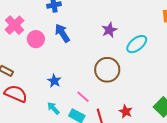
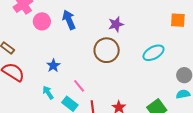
cyan ellipse: (137, 44) -> (153, 53), moved
brown circle: (107, 70) -> (107, 50), moved

